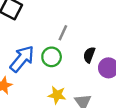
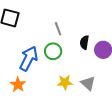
gray line: (63, 33) -> (58, 29), turned -32

